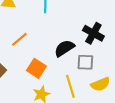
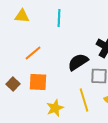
orange square: (36, 68) -> (38, 82), moved, turned -30

